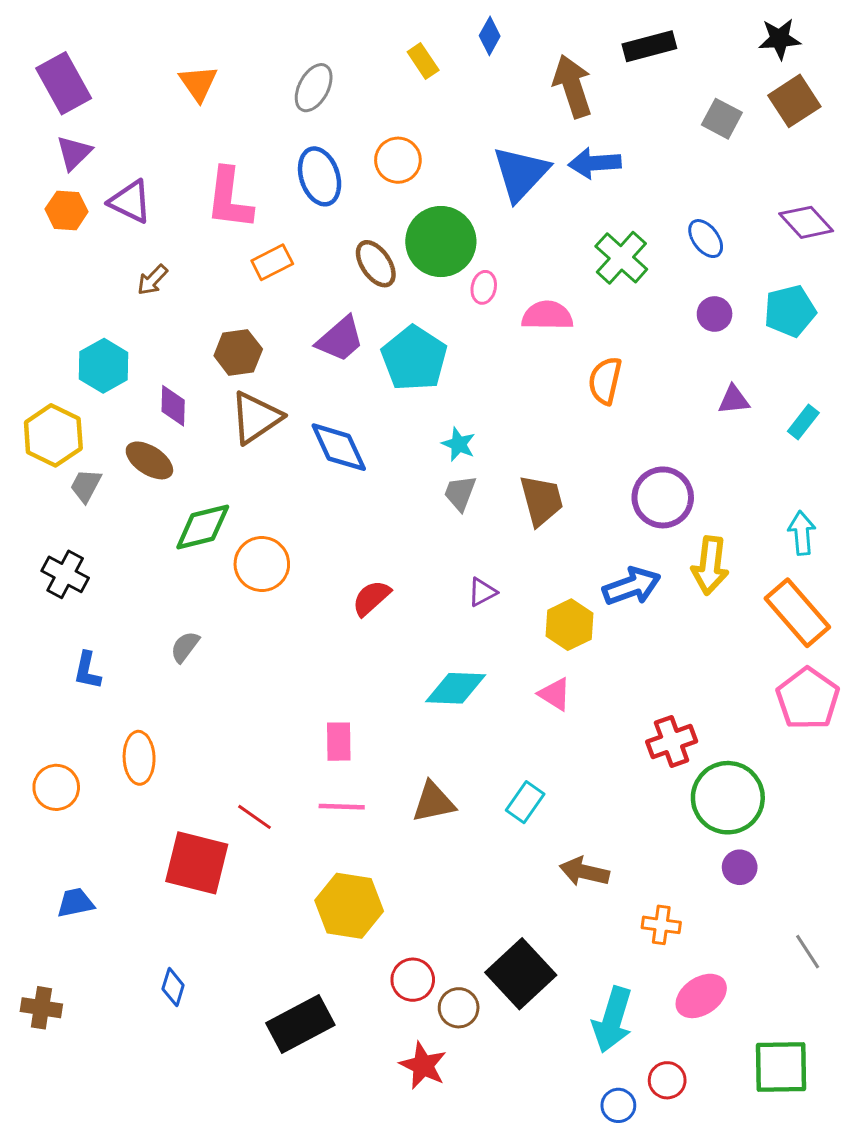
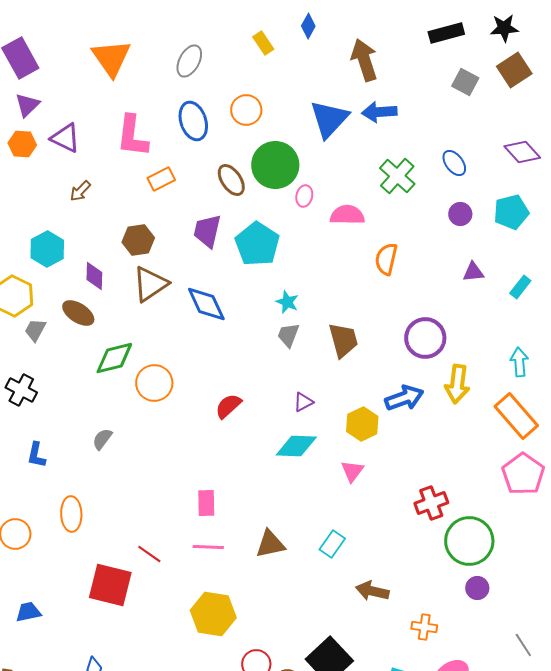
black rectangle: (649, 46) -> (446, 33), moved
orange triangle: (198, 83) -> (111, 58), size x1.5
purple trapezoid: (340, 339) -> (207, 231), turned 144
cyan diamond: (456, 688) -> (296, 446), moved
pink triangle: (555, 694) -> (352, 471), turned 35

